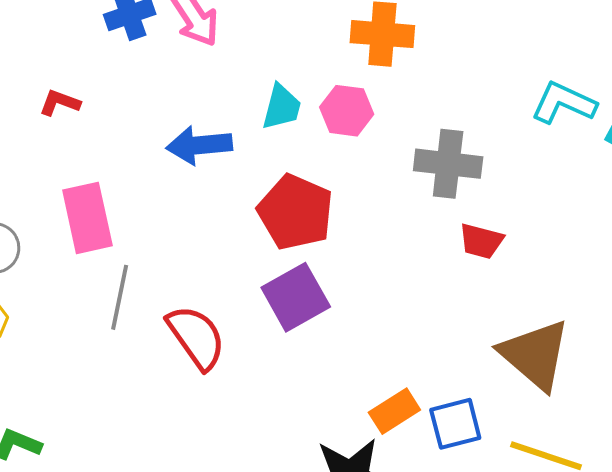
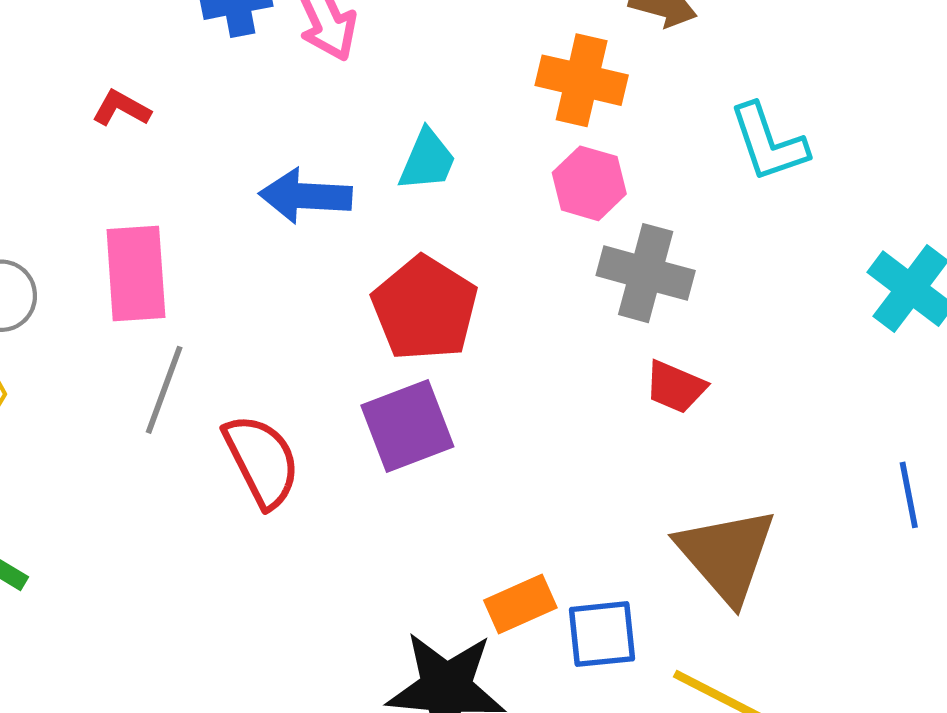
cyan L-shape: (564, 103) -> (768, 143), moved, turned -142
pink hexagon: (347, 111) -> (589, 183), moved

